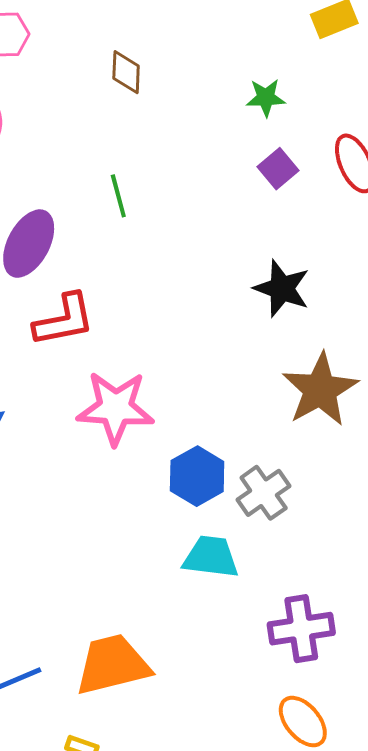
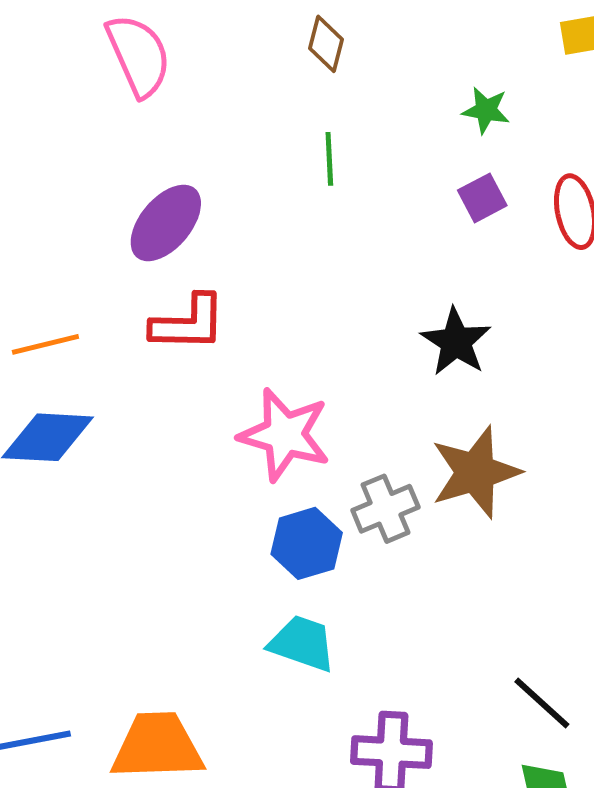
green line: (118, 196) -> (329, 159), moved
pink star: (115, 408) -> (285, 435), moved
gray cross: (264, 493) -> (385, 509), moved

